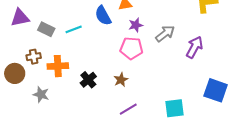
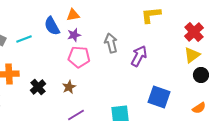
purple star: (136, 25) -> (74, 35), moved
gray arrow: (165, 33) -> (111, 43), turned -66

